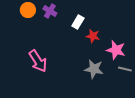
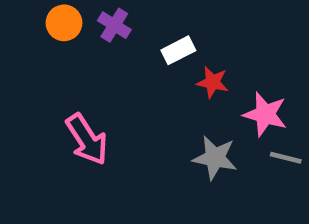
white rectangle: (78, 22) -> (178, 50), turned 32

